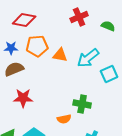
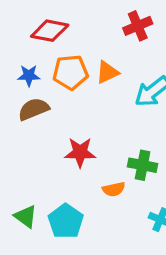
orange triangle: (60, 55) -> (107, 72), moved, turned -35
red star: (23, 98) -> (80, 152), moved

